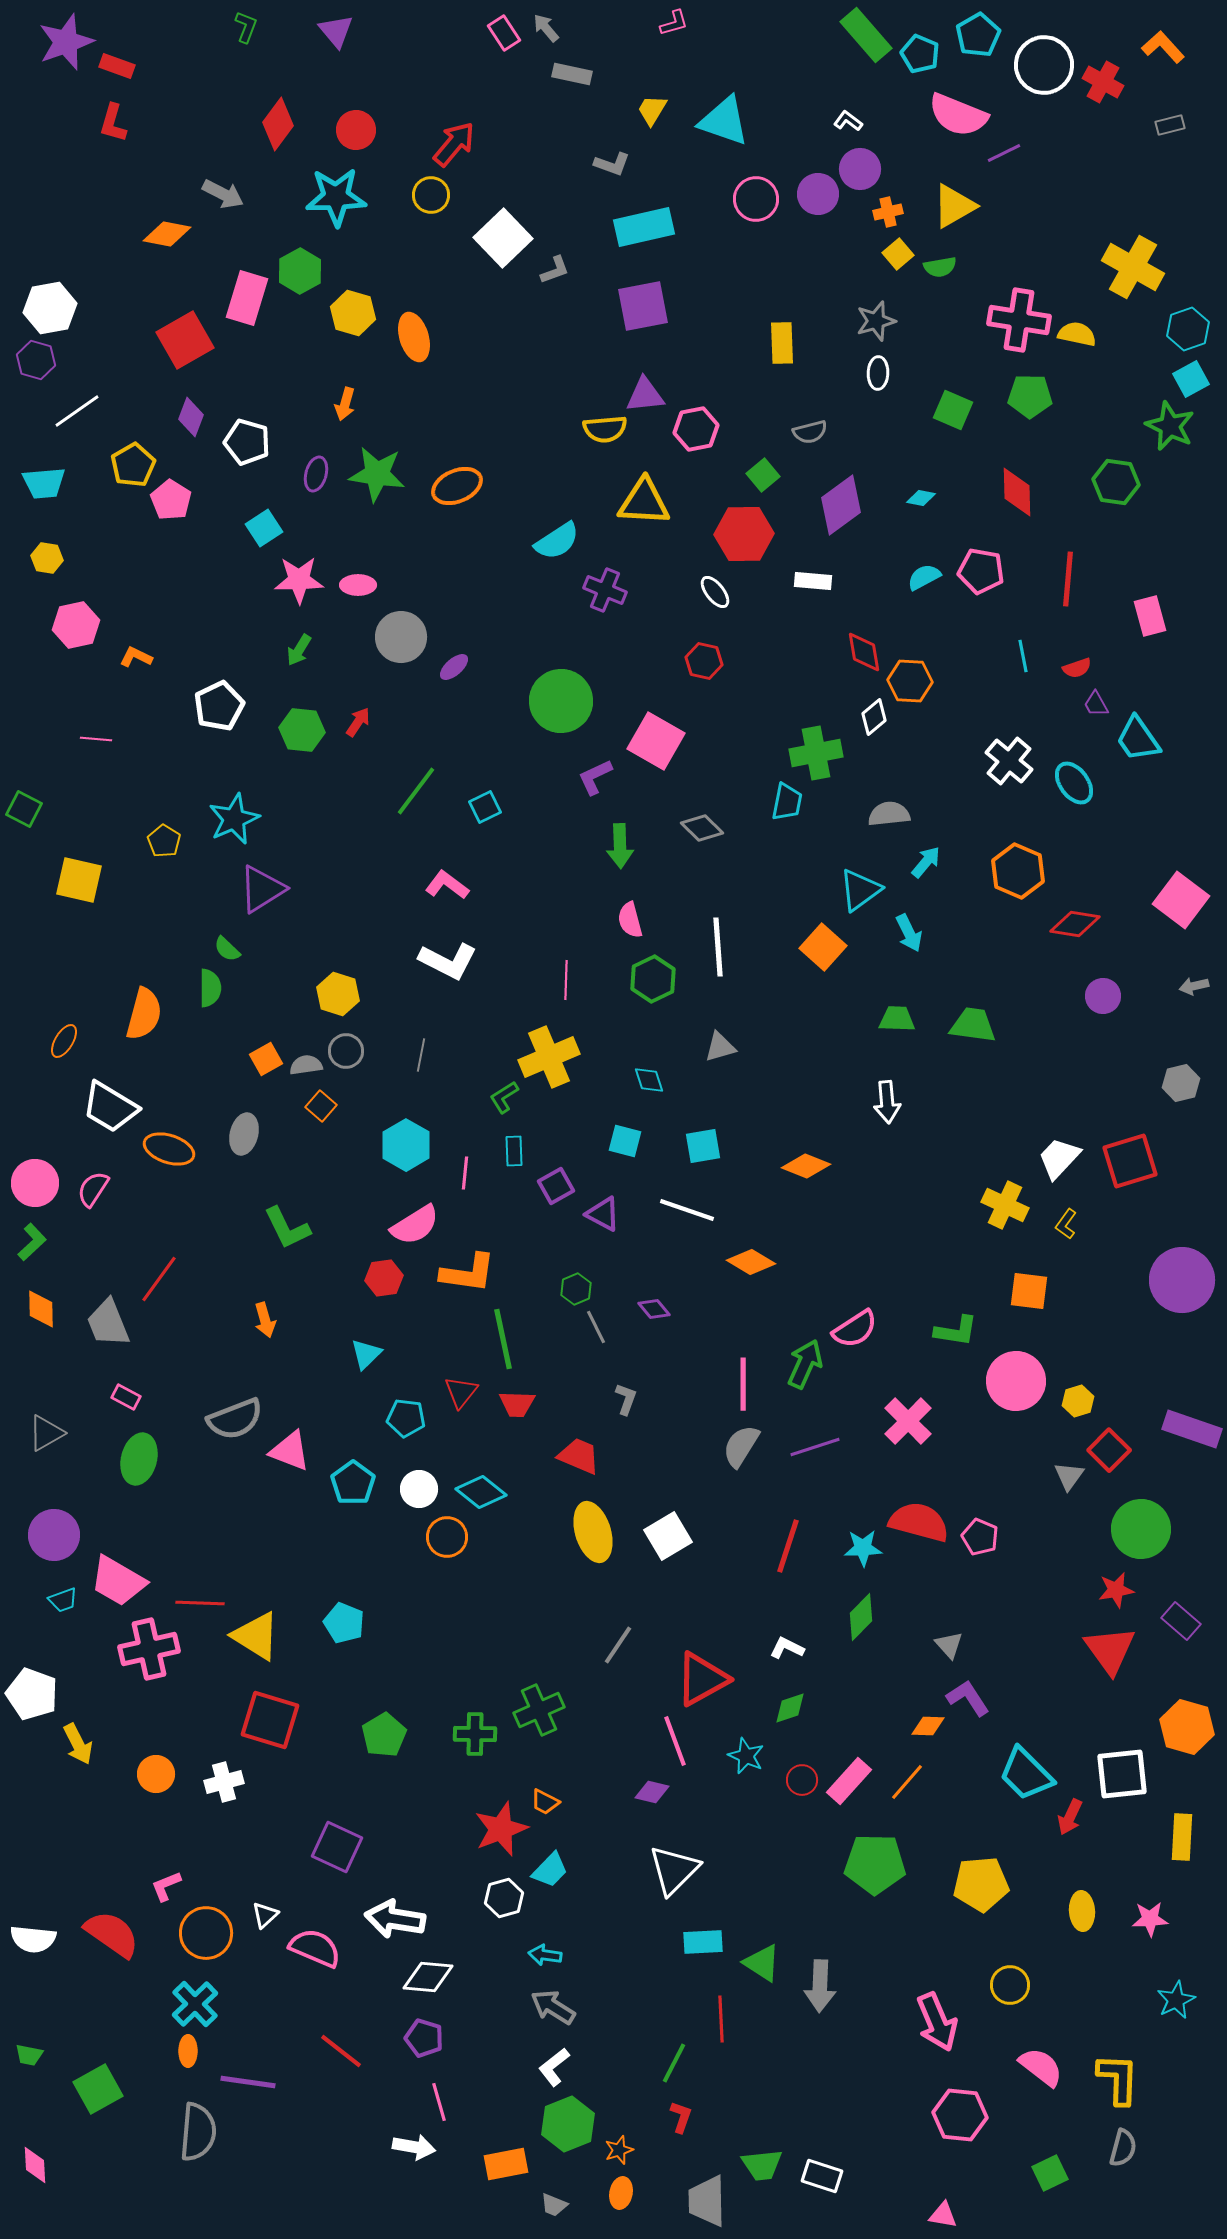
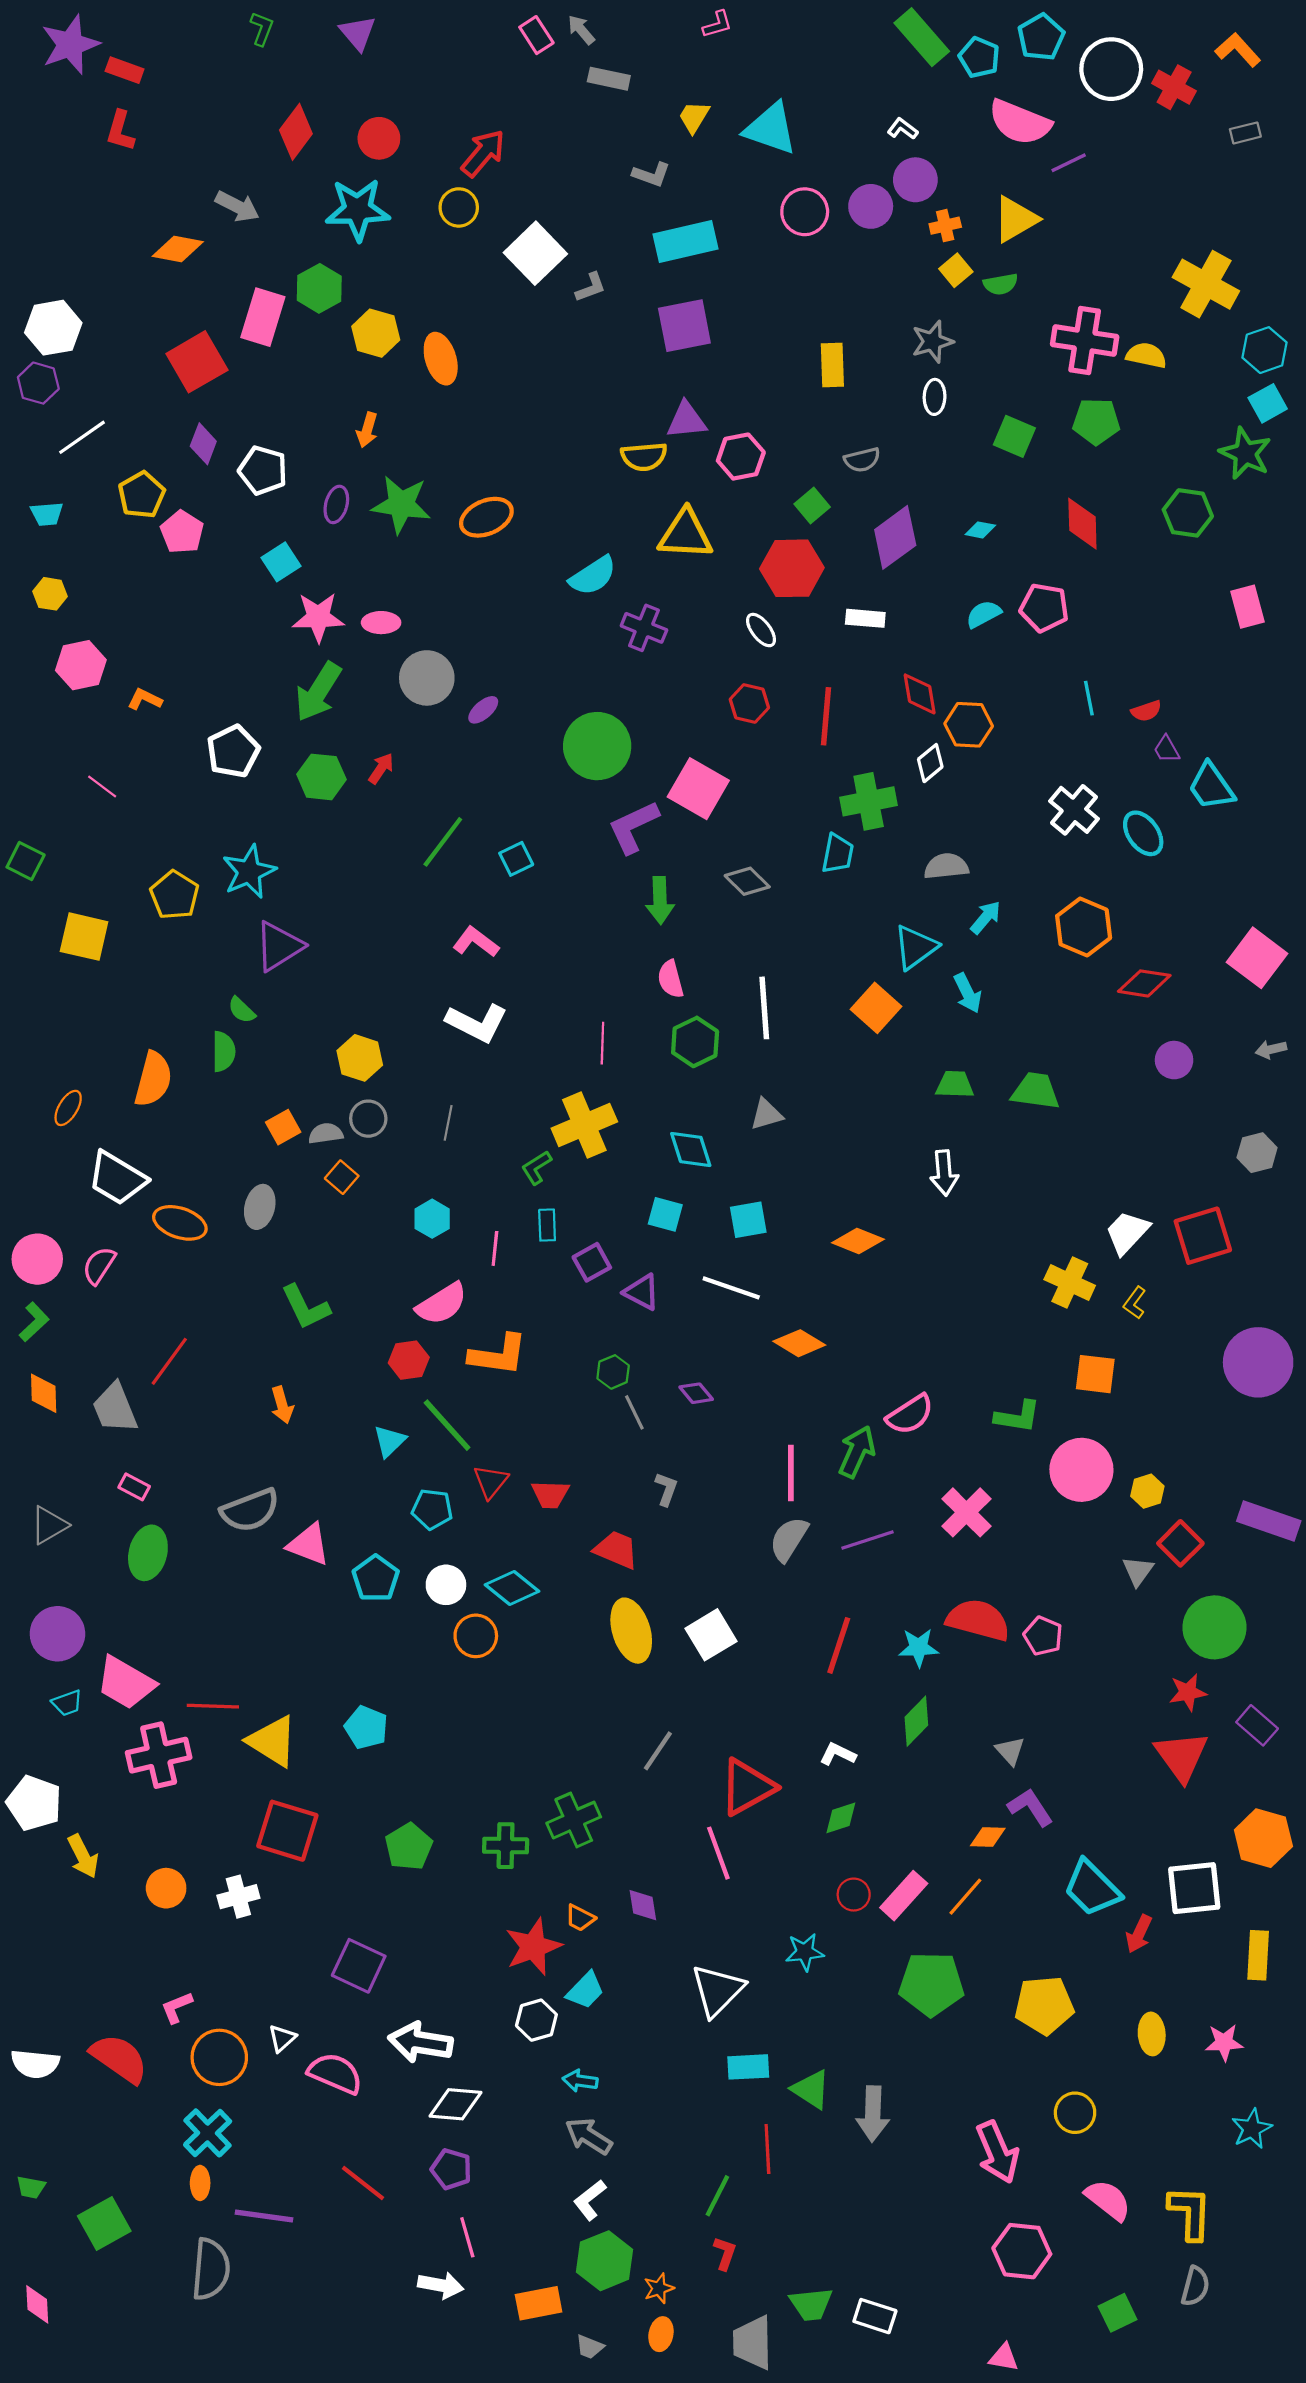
cyan trapezoid: (44, 483) -> (47, 514), size x0.7
red line: (1068, 579) -> (826, 716), moved
pink rectangle: (1150, 616) -> (1247, 607), moved
green arrow: (299, 650) -> (318, 692), size x1.8
pink line: (96, 739) -> (102, 786), turned 32
purple L-shape: (595, 777) -> (633, 827), size x1.4
yellow pentagon: (164, 841) -> (175, 895), size x1.4
cyan diamond: (649, 1080) -> (691, 1149), size x1.4
cyan hexagon: (406, 1145) -> (432, 1219), size x0.7
green line: (503, 1339) -> (447, 1425), moved, turned -30
cyan star: (746, 1756) -> (805, 1952), moved, turned -30
purple diamond: (652, 1792) -> (643, 1905), moved, turned 68

